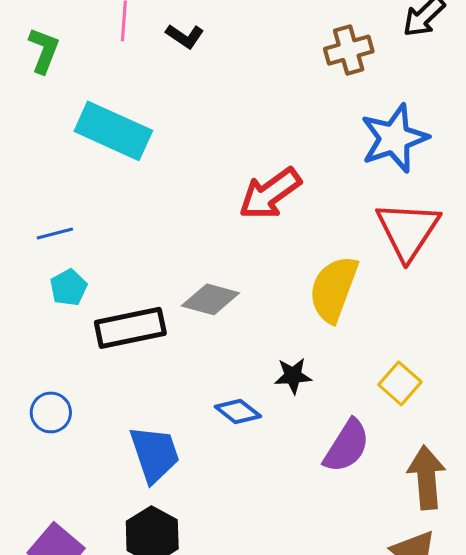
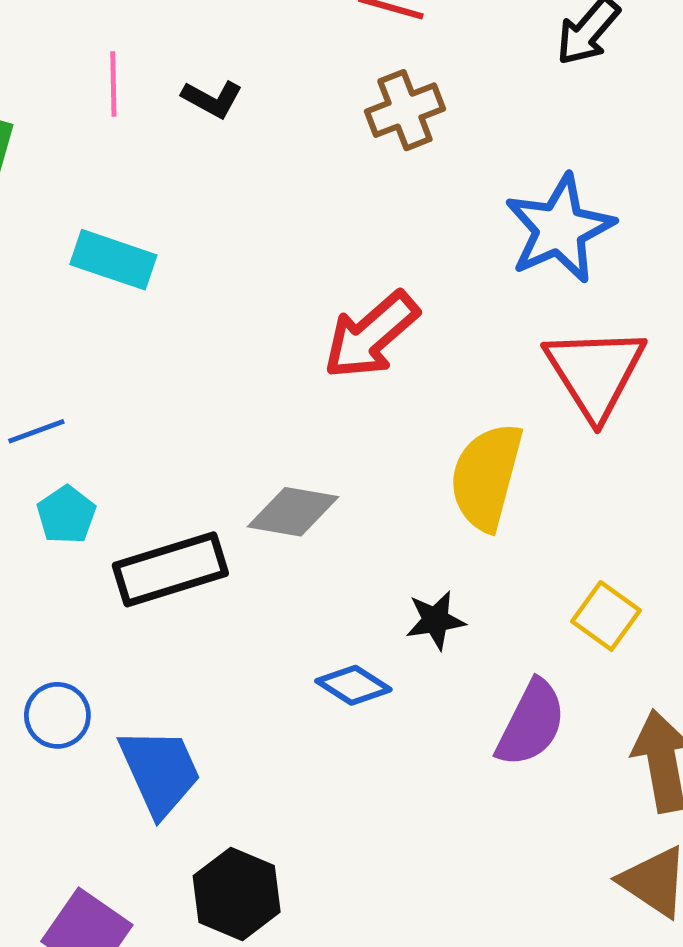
brown cross: (349, 50) -> (405, 110), moved
cyan rectangle: (113, 131) -> (113, 260), size x0.7
blue trapezoid: (155, 454) -> (160, 772), moved

